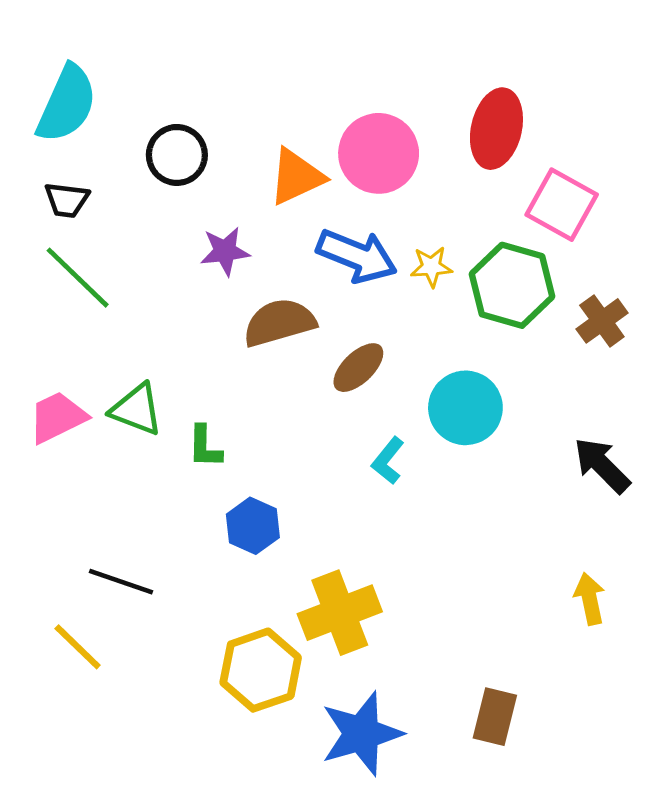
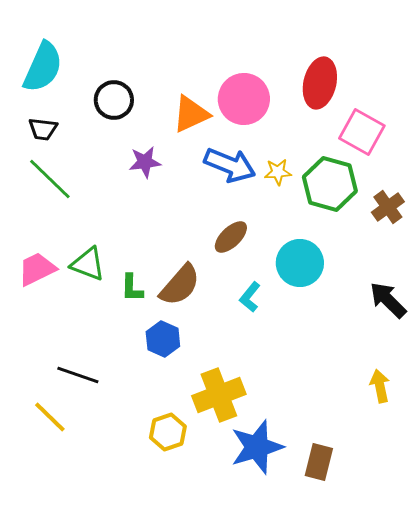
brown semicircle: (279, 323) -> (180, 285), moved, turned 147
yellow hexagon: (261, 670) -> (168, 432), size x0.7
blue star: (361, 734) -> (257, 447), moved

